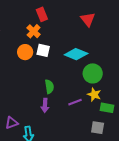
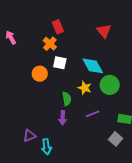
orange circle: (25, 52) -> (40, 74), moved
cyan diamond: (76, 54) -> (93, 66), turned 40
yellow star: (94, 95) -> (85, 88), moved
gray square: (98, 128) -> (116, 139), turned 32

